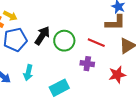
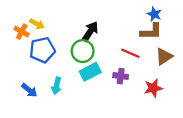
black arrow: (42, 36) -> (90, 32), moved
green circle: (64, 41) -> (83, 51), moved
cyan rectangle: (59, 88) -> (90, 72), moved

